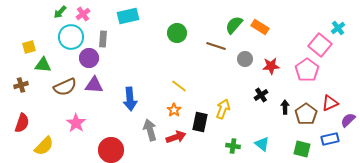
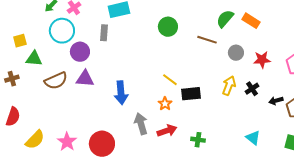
gray rectangle: (103, 39) -> (104, 33), moved
black arrow: (285, 107) -> (276, 101), turned -104
yellow arrow: (223, 109) -> (229, 86), moved
black rectangle: (200, 122) -> (191, 94), moved, turned 72
pink star: (76, 123) -> (67, 142), moved
green cross: (233, 146) -> (198, 140), moved

